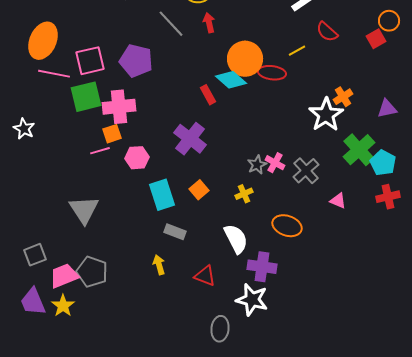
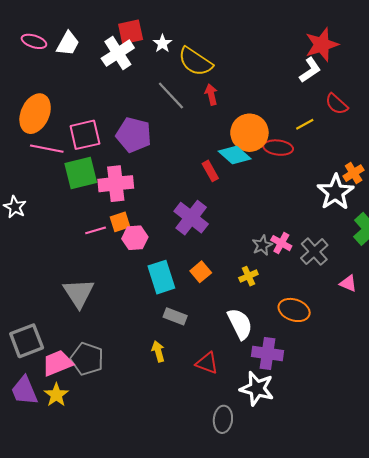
orange square: (112, 134) -> (120, 222), moved
gray square: (35, 255) -> (27, 341), size x1.4

